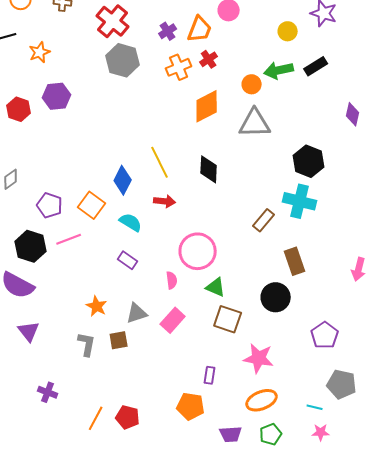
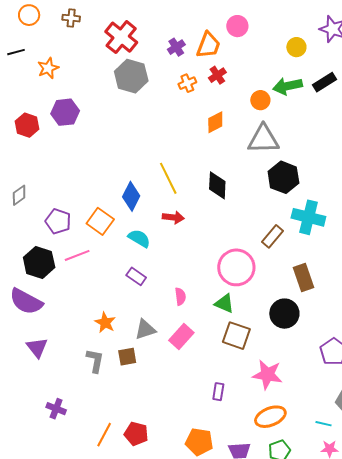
orange cross: (179, 67) -> (187, 83), size x0.7
orange diamond: (207, 106) -> (215, 122), size x0.7
black hexagon: (309, 161) -> (283, 177), moved
pink circle: (198, 251) -> (236, 267), moved
orange pentagon: (191, 406) -> (199, 442), moved

